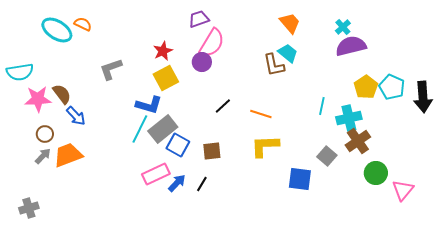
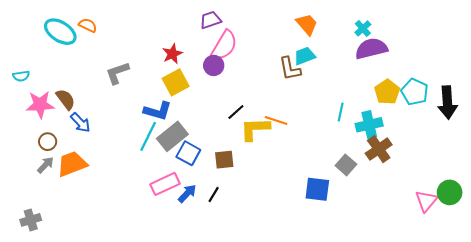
cyan trapezoid: (288, 53) -> (305, 56), turned -60
cyan semicircle: (20, 72) -> (21, 76), size x0.6
yellow L-shape: (265, 146) -> (255, 129), moved
green circle: (376, 173) -> (450, 192), moved

